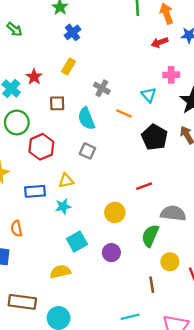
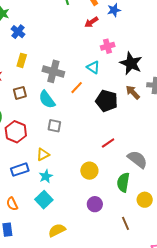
gray cross: (102, 88) -> (53, 71), size x1.5
orange line: (124, 113) -> (77, 88), turned -56
gray semicircle: (173, 213) -> (137, 159), turned 45
cyan square: (77, 241) -> (44, 200), moved
brown line: (152, 285) -> (126, 223), moved

